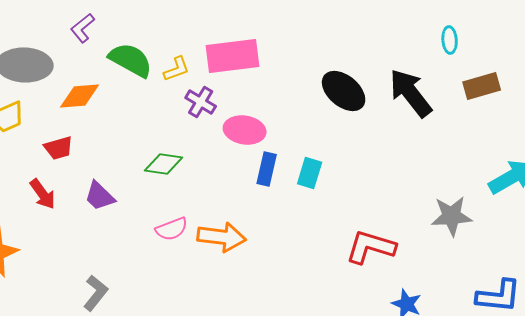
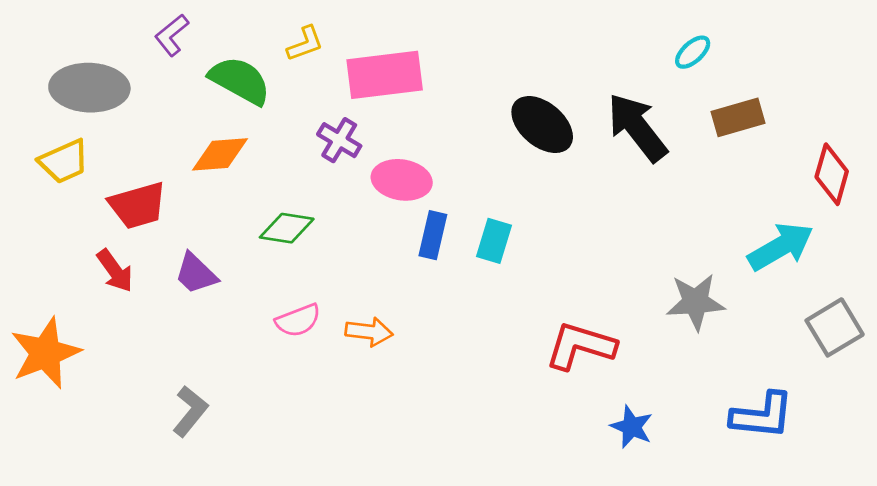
cyan ellipse: (450, 40) -> (693, 52), turned 52
yellow L-shape: (177, 69) -> (305, 44), moved
orange diamond: (80, 96) -> (220, 154), moved
red trapezoid: (59, 148) -> (138, 205), size x1.4
orange arrow: (222, 237) -> (369, 332), size x0.7

